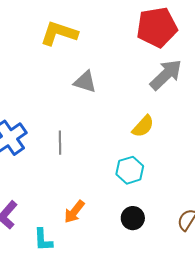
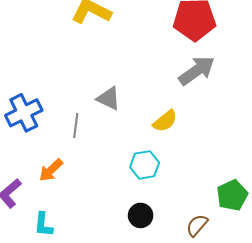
gray triangle: (85, 82) -> (109, 98), moved
orange arrow: (74, 212) -> (51, 170), moved

